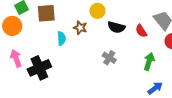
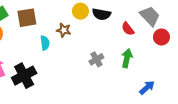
black semicircle: (116, 27) -> (101, 14), moved
gray cross: (109, 58) -> (96, 59), turned 32
green arrow: (149, 62) -> (127, 58), moved

